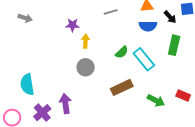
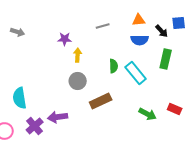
green semicircle: (122, 52) -> (114, 66), turned -48
brown rectangle: (122, 87) -> (101, 101), moved
purple arrow: (65, 104) -> (58, 117), turned -90

